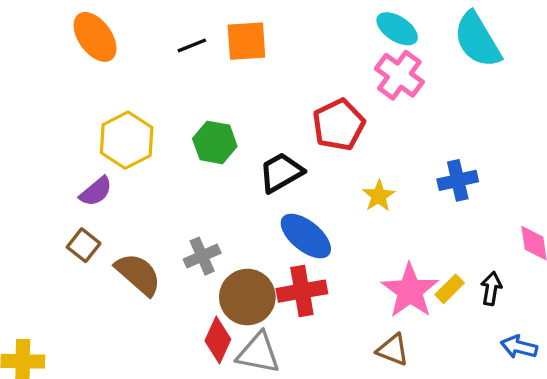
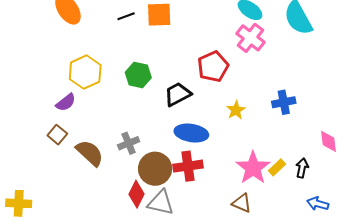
blue ellipse: (306, 236) -> (191, 133), turned -32

